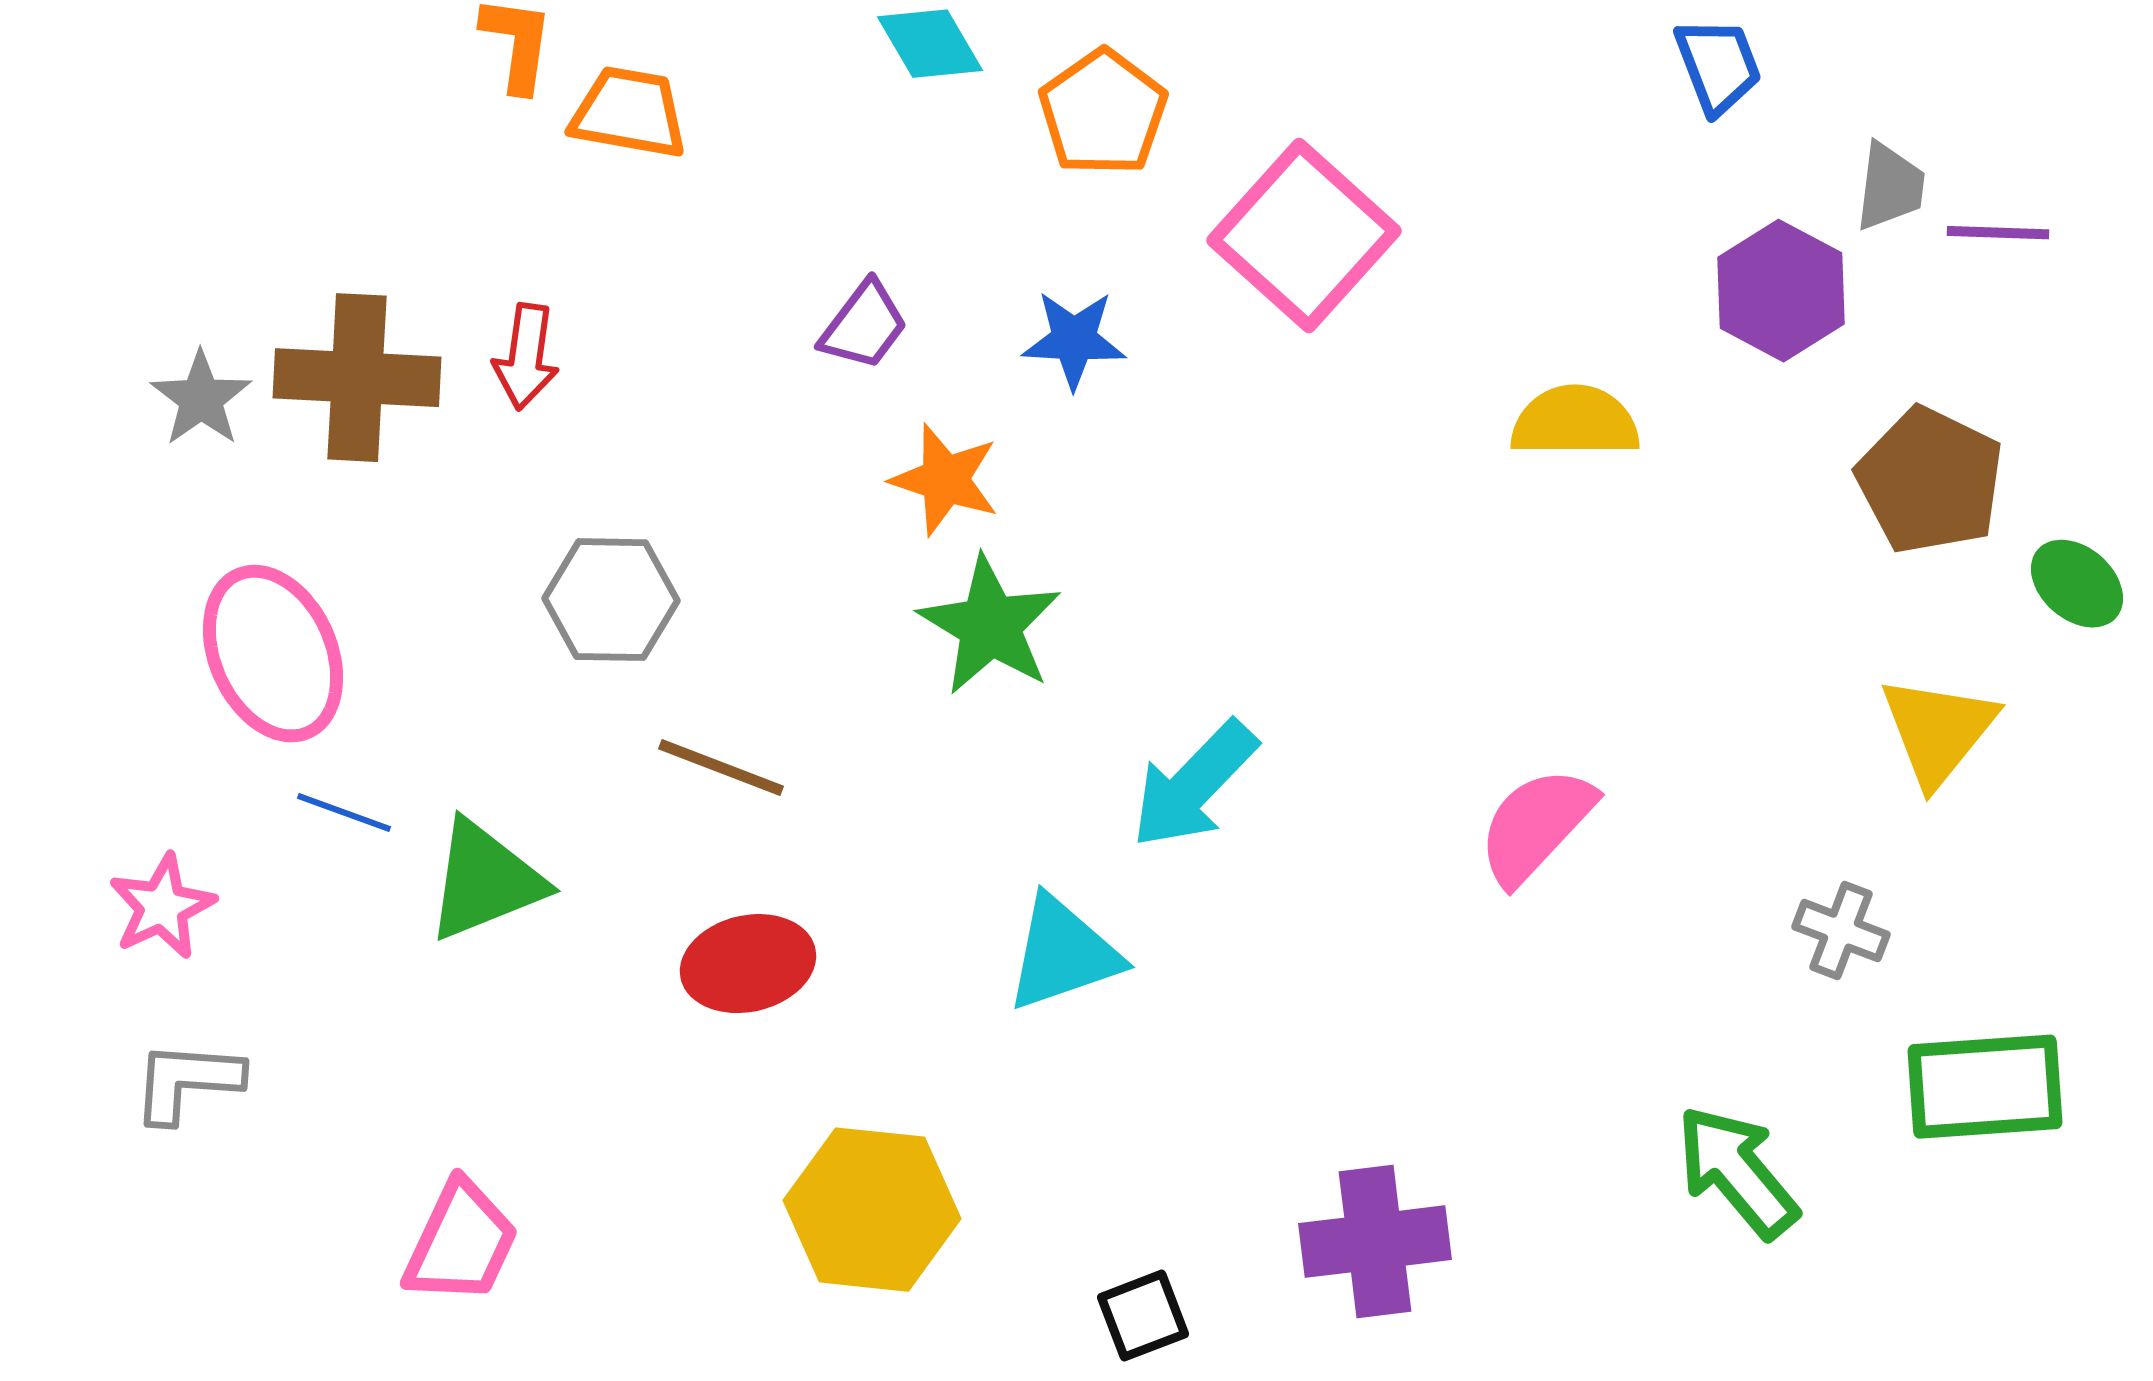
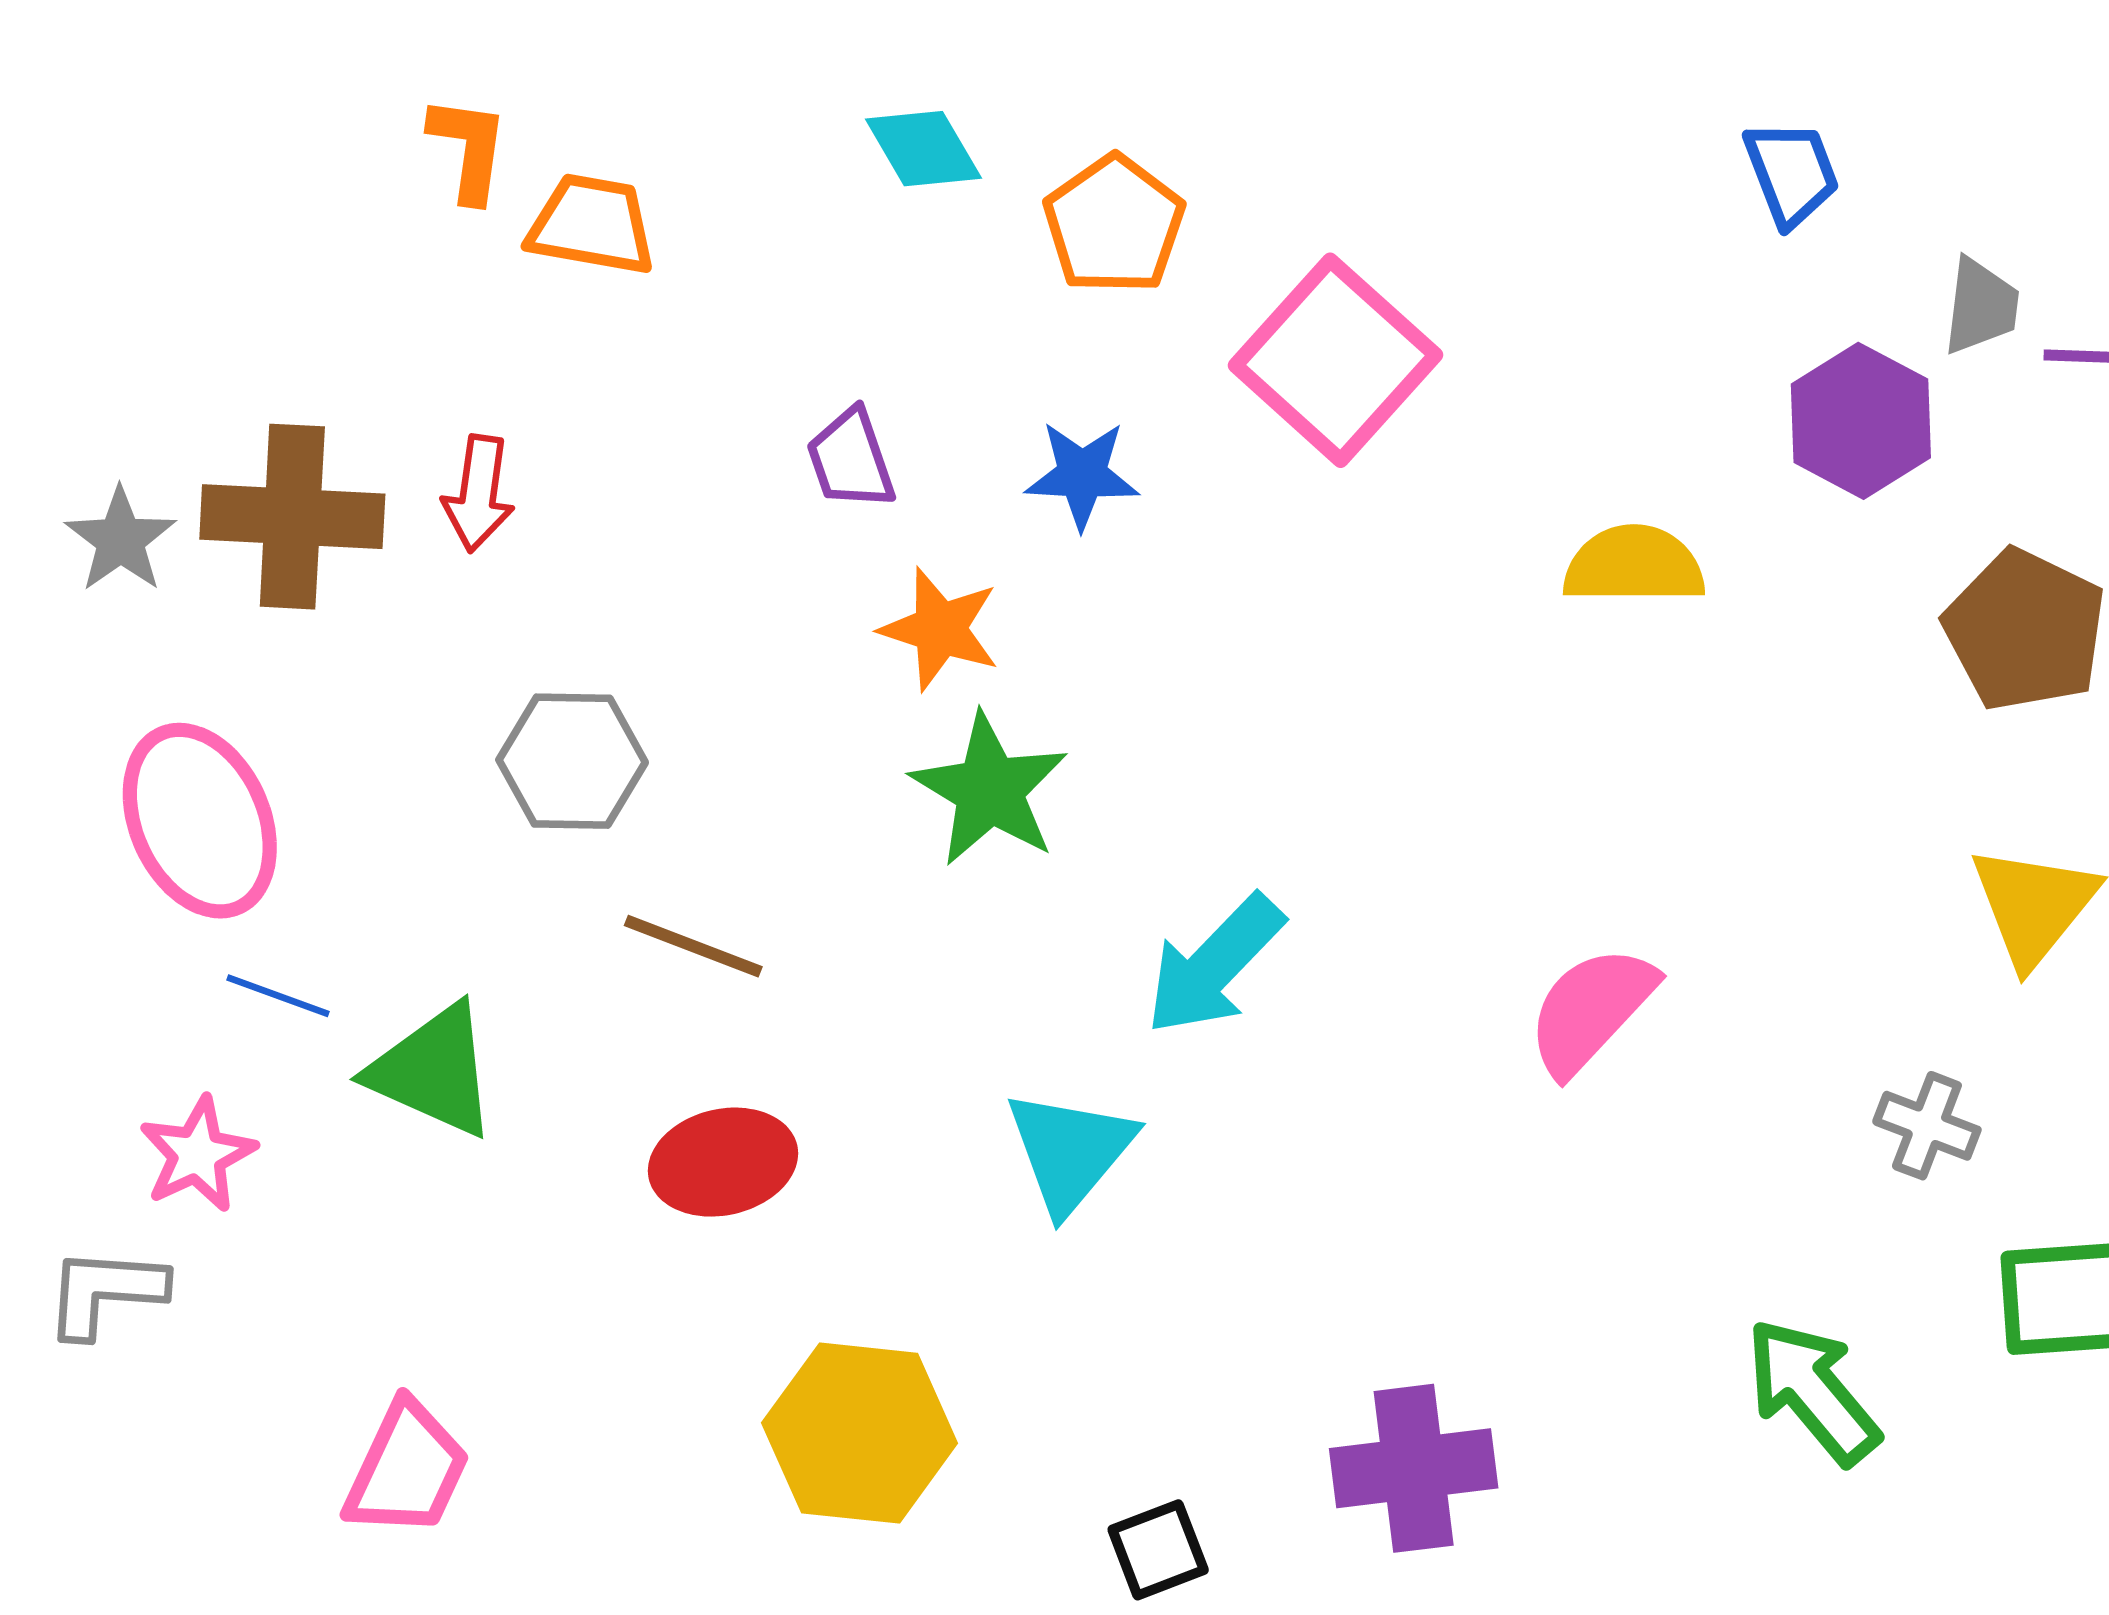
purple trapezoid: (864, 326) -> (851, 459), turned 124
green triangle: (485, 881) -> (433, 1071), turned 46
pink star: (162, 907) -> (198, 1154), moved
cyan triangle: (1063, 954) -> (1070, 1151), turned -31

